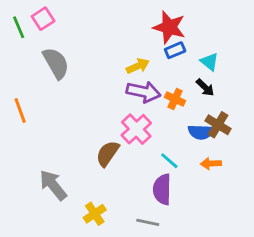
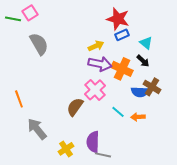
green line: (19, 27) -> (13, 19), turned -56
orange cross: (175, 99) -> (122, 69), size x1.5
orange line: (20, 110) -> (19, 99), moved
orange arrow: (211, 164) -> (138, 117), moved
purple semicircle: (162, 189) -> (93, 142), moved

